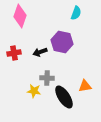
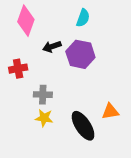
cyan semicircle: (76, 13) -> (83, 18), moved
black arrow: (40, 52) -> (52, 47), moved
gray cross: (47, 78) -> (43, 95), moved

